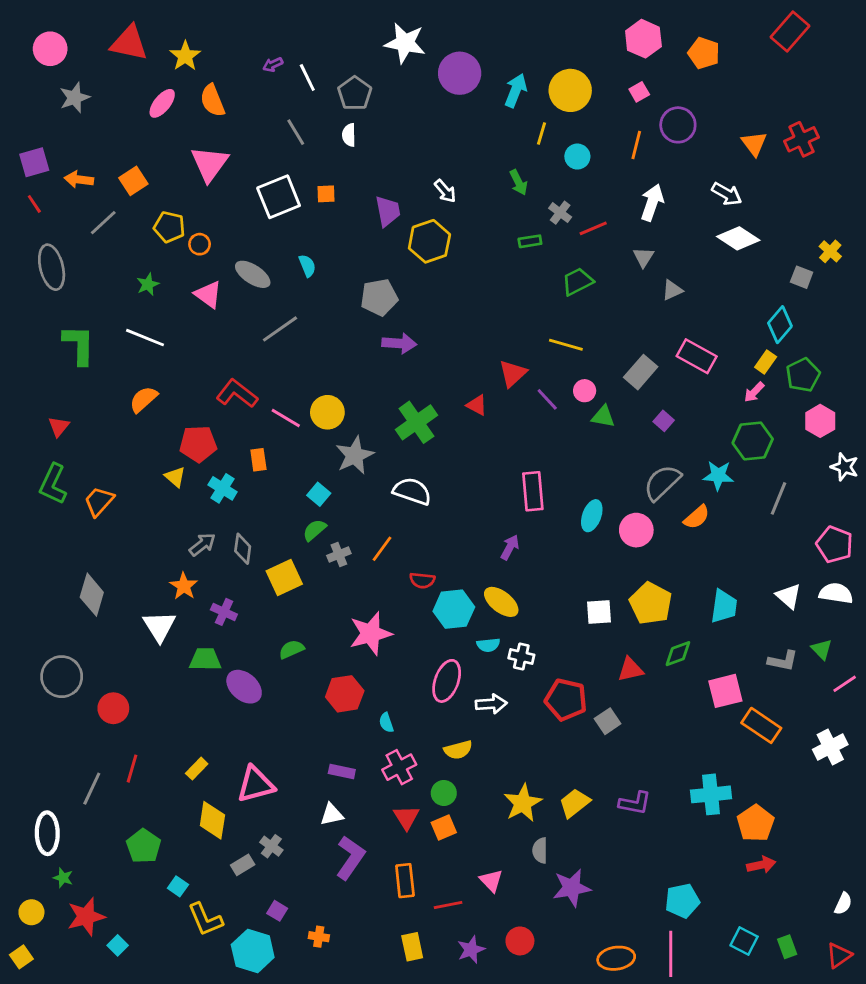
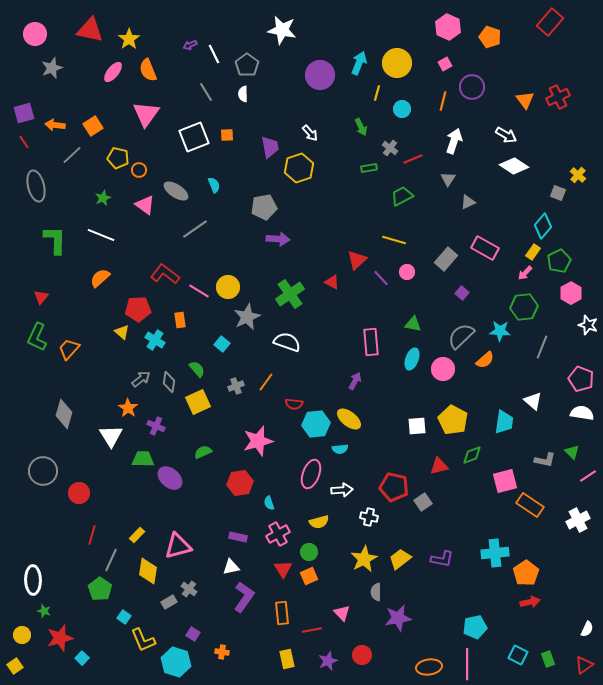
purple circle: (460, 73) -> (320, 75), moved
green triangle: (603, 417) -> (413, 324), moved
green semicircle: (314, 530) -> (197, 369), moved, turned 90
white triangle: (789, 596) -> (533, 401), moved
white cross: (521, 657) -> (369, 517), moved
gray line: (92, 789) -> (111, 560), moved

